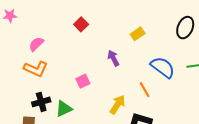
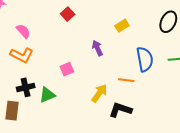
pink semicircle: (36, 44) -> (23, 31), turned 91
blue semicircle: (163, 67) -> (145, 59), turned 40
orange line: (145, 90) -> (126, 80), turned -56

